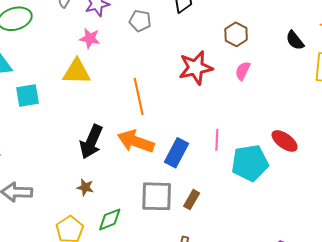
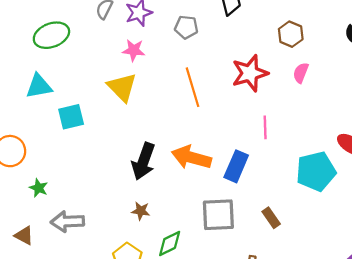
yellow triangle: (77, 72) -> (122, 87), turned 48
orange line: (139, 96) -> (192, 87), moved
pink line: (217, 140) -> (265, 127), moved
brown rectangle: (192, 200) -> (271, 218), moved, turned -60

